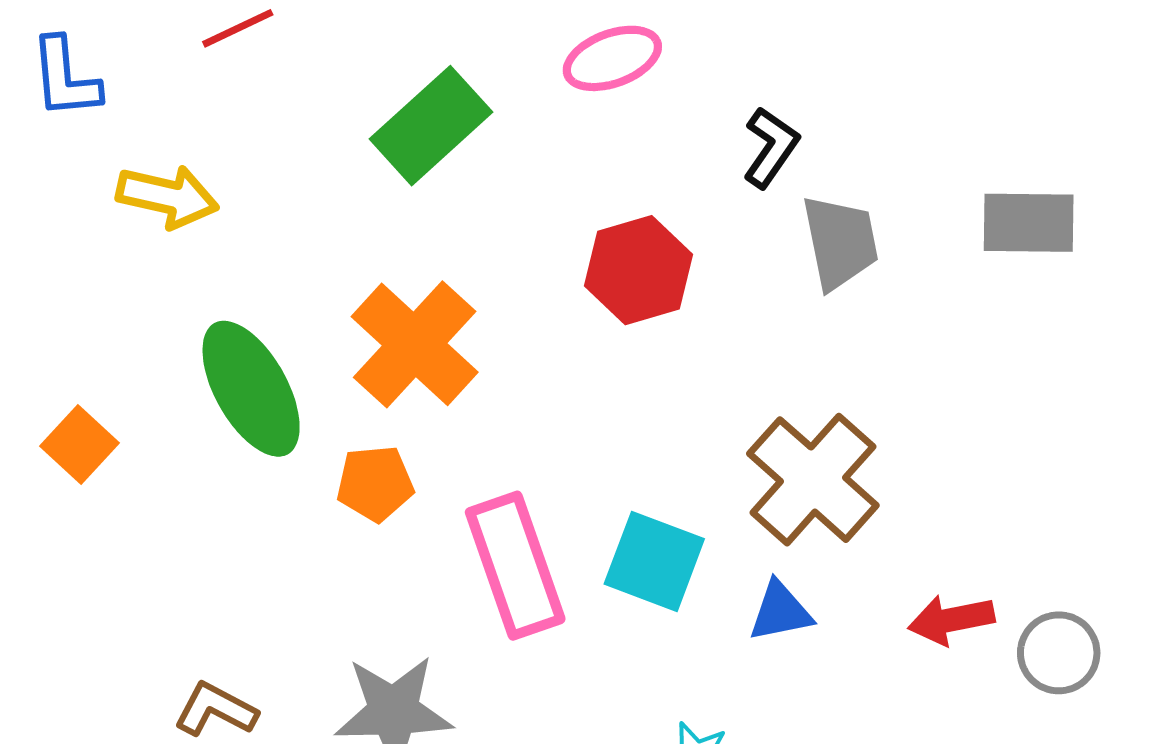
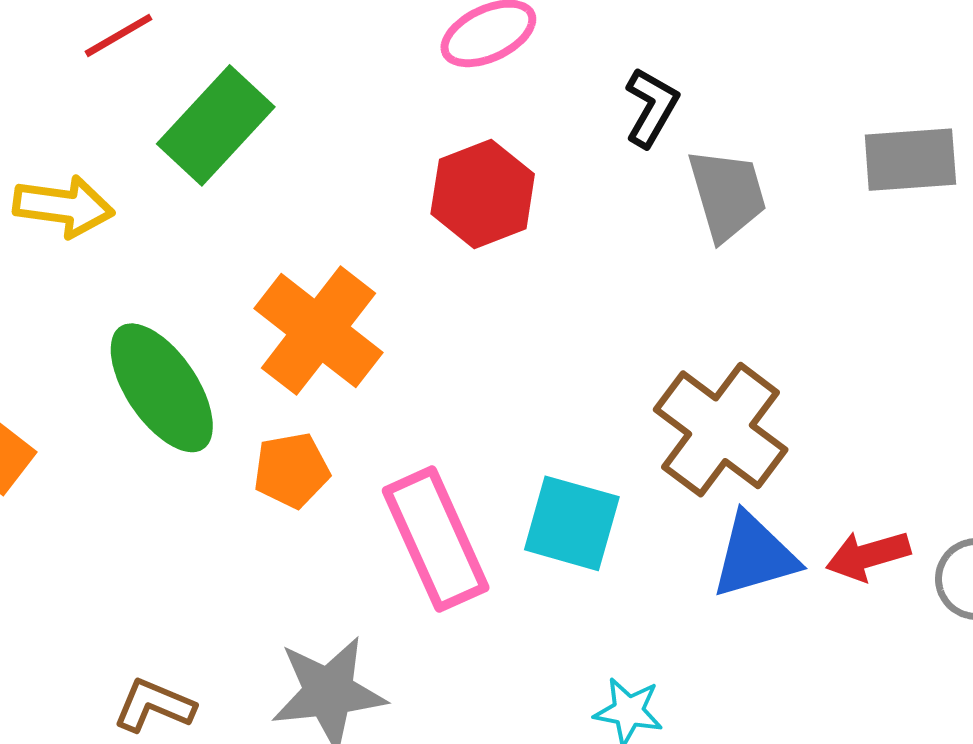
green rectangle: (431, 126) -> (216, 125), moved
red hexagon: (639, 270) -> (483, 194), moved
blue triangle: (780, 611) -> (754, 556), moved, size x1.4

